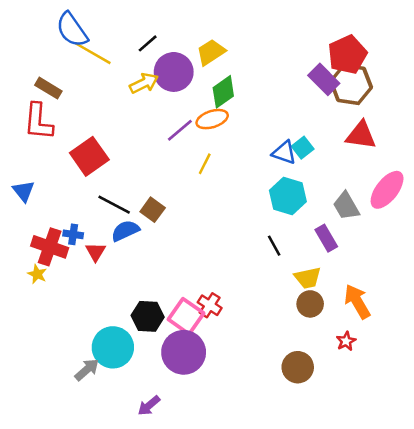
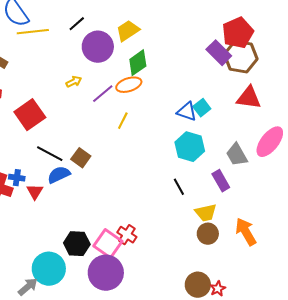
yellow line: (93, 53) -> (33, 32), turned -36
yellow arrow: (144, 83) -> (74, 82), moved, size x0.7
red star: (346, 341) -> (218, 289), moved

